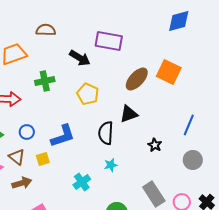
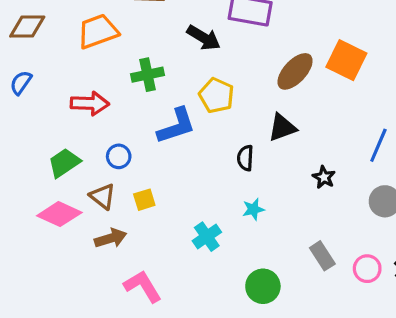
black semicircle: (106, 133) -> (245, 158), size x0.7
blue L-shape: (63, 136) -> (176, 126), moved
gray rectangle: (154, 194) -> (322, 256), size x0.7

